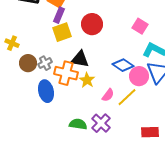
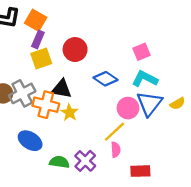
pink square: (140, 26) -> (141, 52), moved, turned 35
gray cross: (45, 63) -> (22, 93), size x1.6
blue diamond: (123, 65) -> (105, 79), moved
blue ellipse: (46, 91) -> (30, 141), moved, turned -45
pink semicircle: (108, 95) -> (116, 150), moved, turned -40

